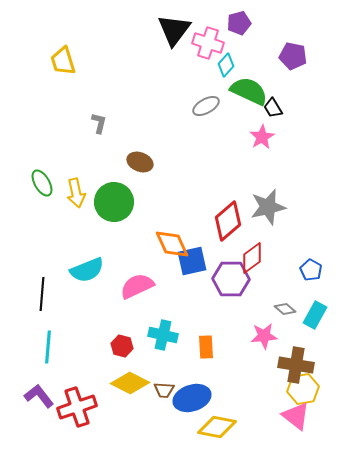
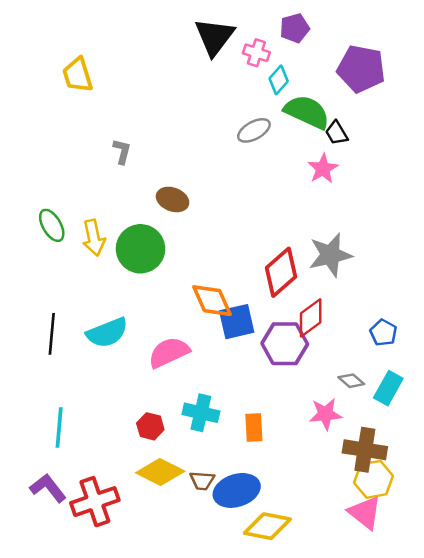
pink cross: (208, 43) -> (256, 53), size x0.7
purple pentagon: (293, 56) -> (361, 69), size x1.4
black line: (42, 294) -> (52, 334), moved

